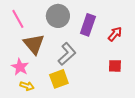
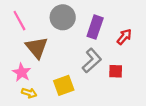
gray L-shape: (67, 54) -> (92, 61), moved
red square: (115, 66) -> (116, 71), moved

